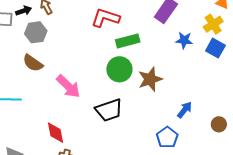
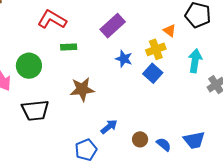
green rectangle: (128, 41) -> (69, 47), size x0.7
green circle: (119, 69) -> (29, 66), moved
brown circle: (219, 124) -> (140, 139), moved

